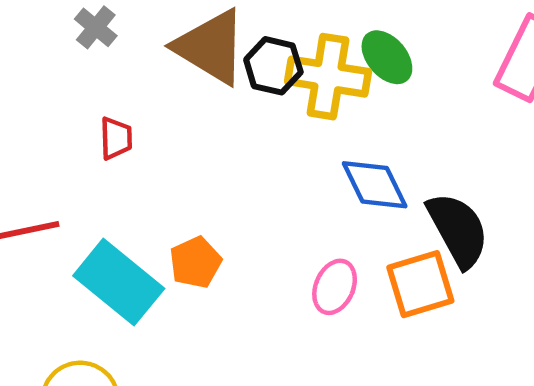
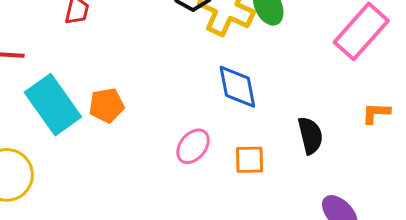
black semicircle: (458, 230) -> (310, 135), moved, size x0.7
orange square: (420, 284) -> (250, 160), size x0.7

